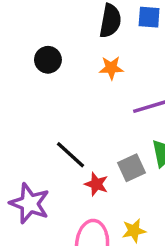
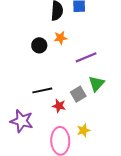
black circle: (48, 60) -> (39, 45), moved
black line: (71, 155) -> (42, 90), turned -48

